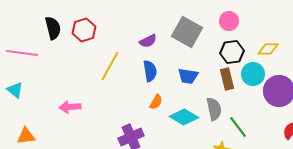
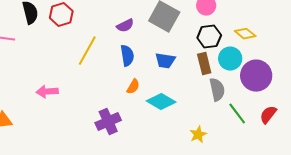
yellow diamond: (268, 49) -> (245, 34), turned 40
gray semicircle: (214, 109) -> (217, 90), moved
green line: (238, 127) -> (237, 114), moved

